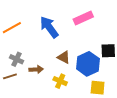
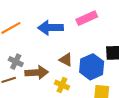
blue arrow: (49, 27) -> (51, 28), turned -55
brown arrow: (36, 69) -> (37, 73), size x1.5

